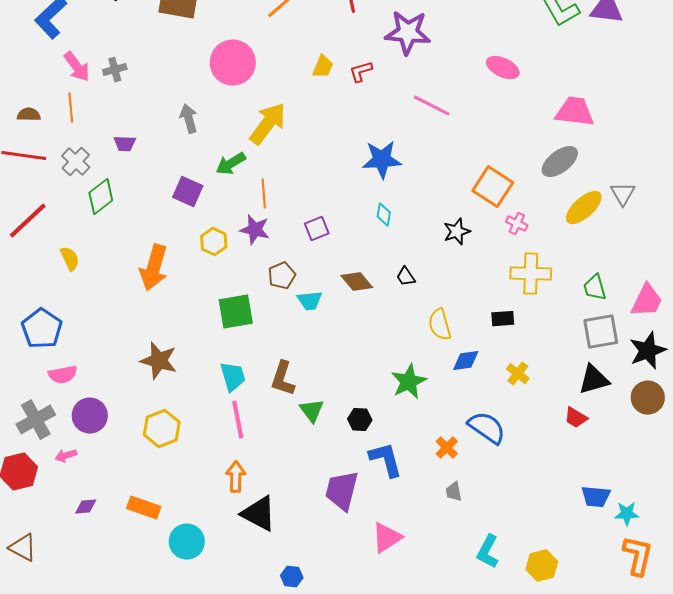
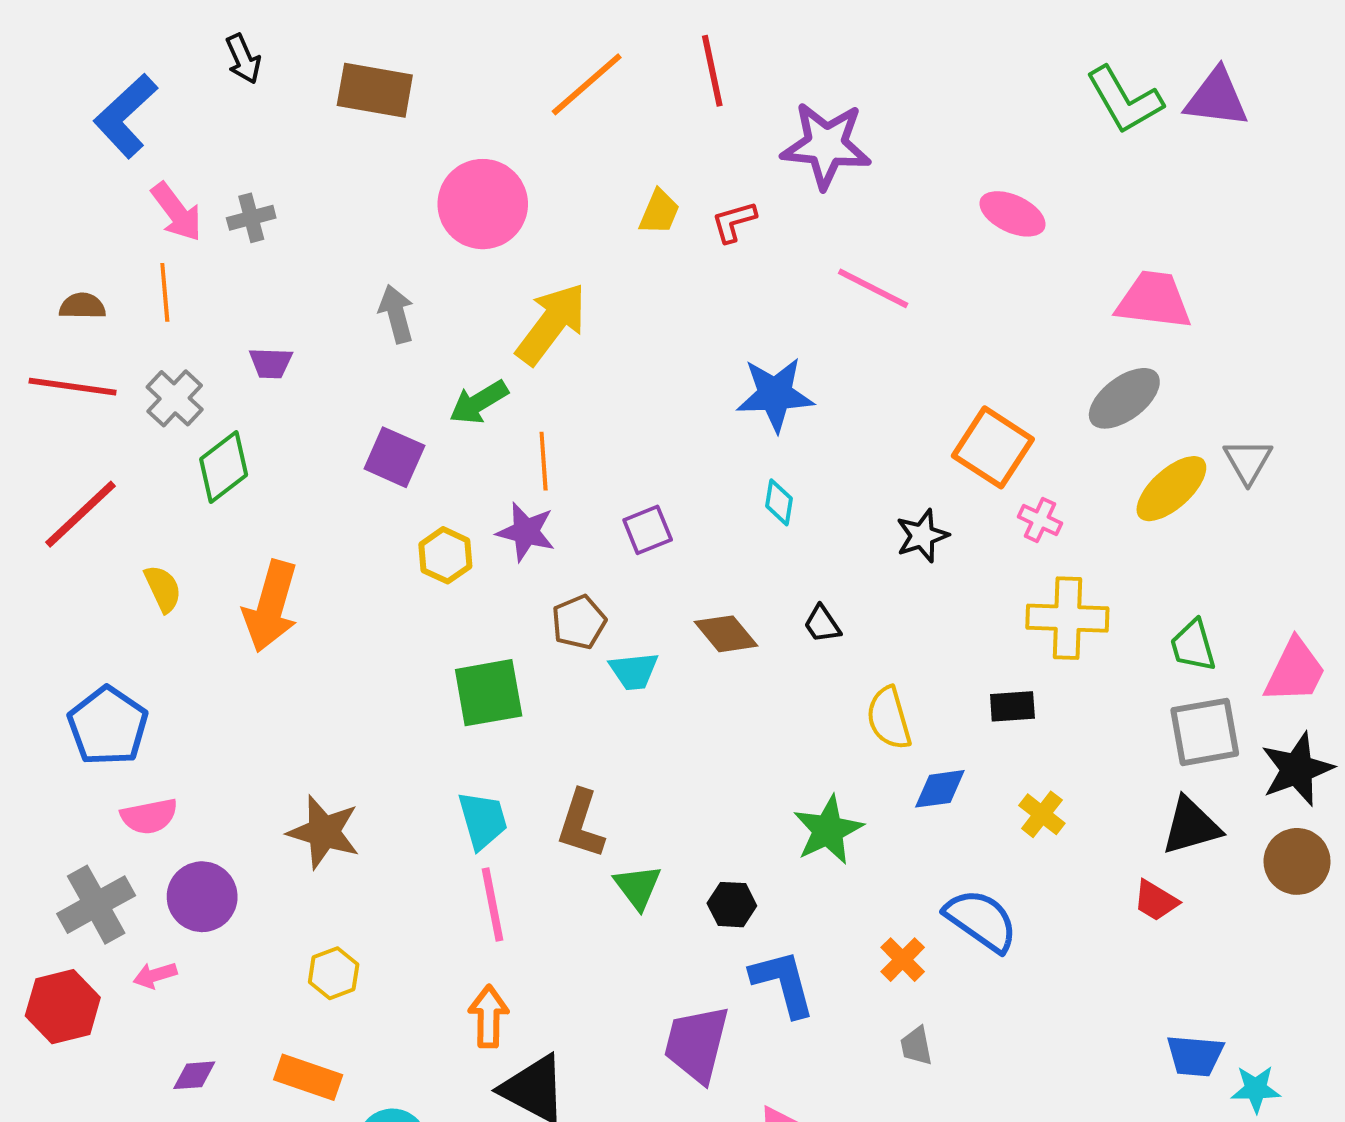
orange arrow: (154, 268) -> (271, 606), moved
brown star: (159, 361) -> (324, 832), moved
yellow hexagon: (162, 429) -> (334, 973), moved, size x0.7

